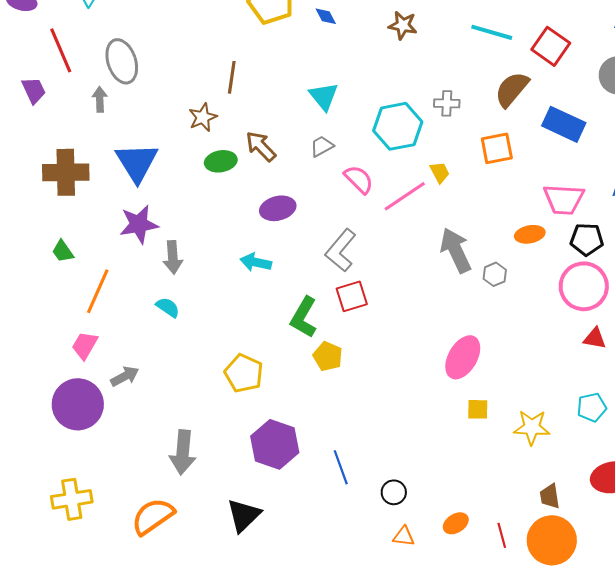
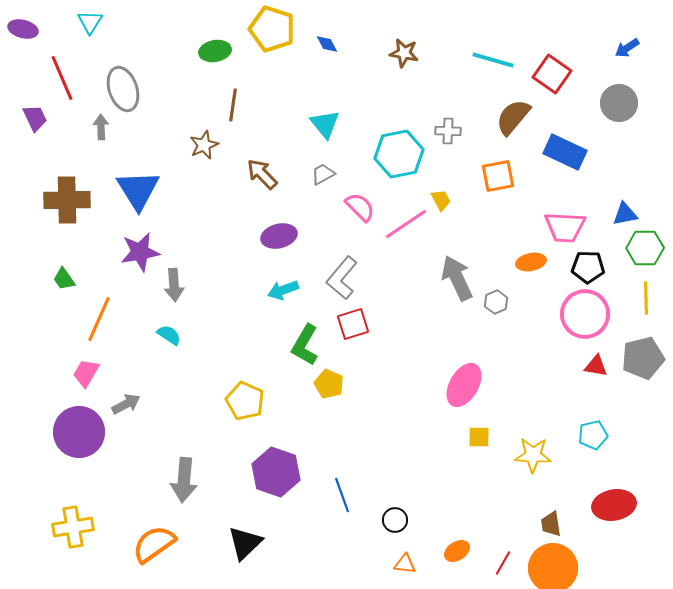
green ellipse: (221, 161) -> (215, 51), moved
cyan arrow: (256, 262) -> (283, 290), moved, turned -32
red line: (502, 535) -> (503, 563), turned 45

